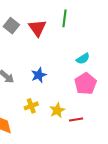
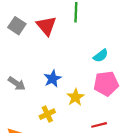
pink pentagon: (86, 84) -> (106, 84), turned 30
yellow star: (57, 110) -> (75, 97), moved

